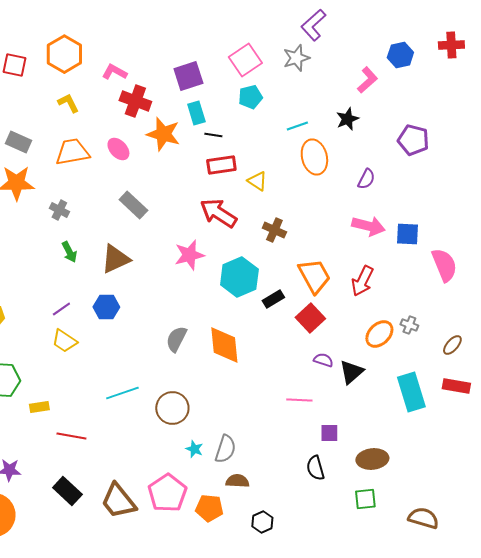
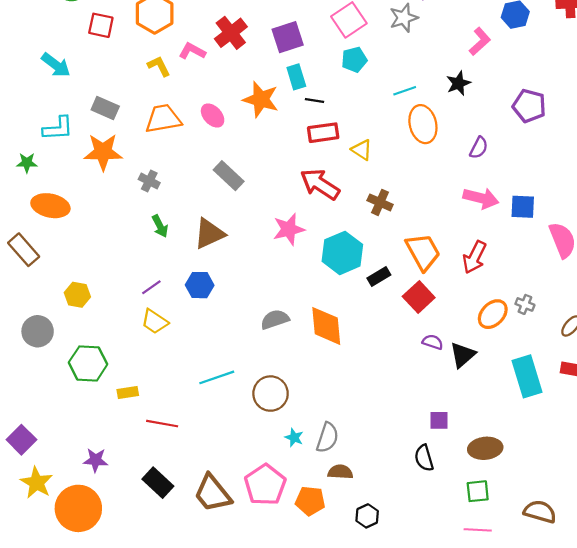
pink L-shape: (114, 72) -> (192, 51), moved
red cross: (135, 101) -> (231, 33), moved, turned 32
gray semicircle: (176, 339) -> (275, 319), turned 44
pink line: (299, 400) -> (478, 530), moved

